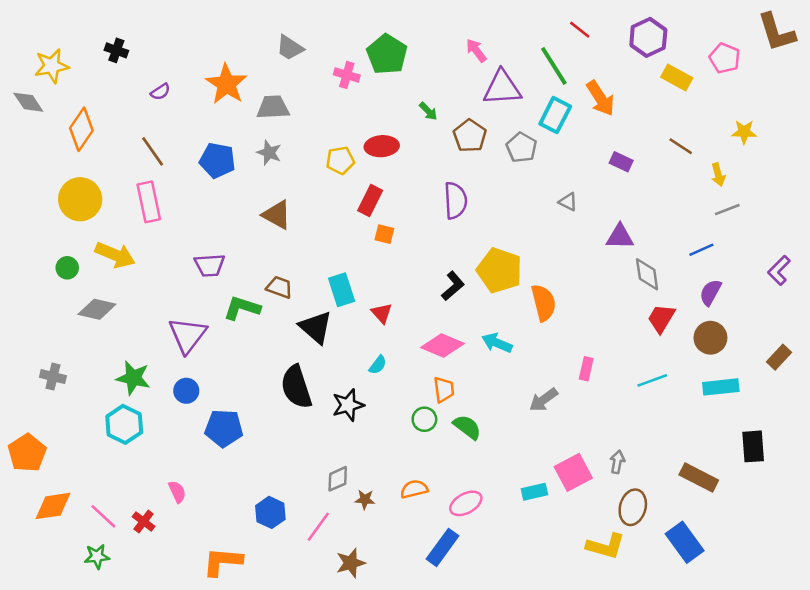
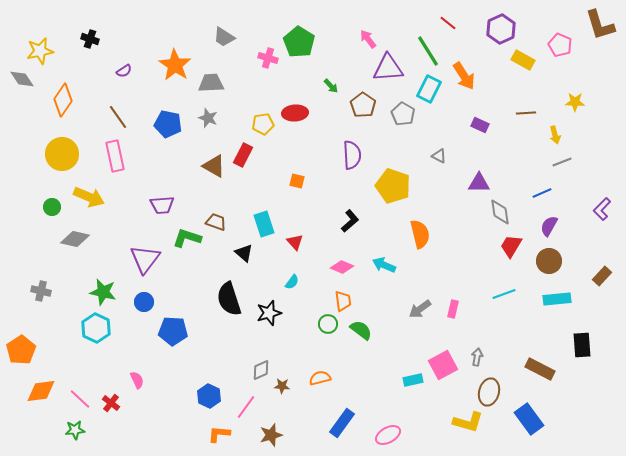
brown line: (681, 146) -> (526, 113), turned -36
red rectangle: (370, 201) -> (243, 155), moved
yellow pentagon: (499, 270) -> (393, 186), moved
black triangle: (316, 327) -> (244, 253), size x0.7
pink diamond: (443, 345) -> (342, 267), size x0.7
pink rectangle: (586, 369) -> (453, 309), moved
pink ellipse: (466, 503) -> (388, 435), moved
orange L-shape: (223, 562) -> (219, 434), moved, size x0.7

